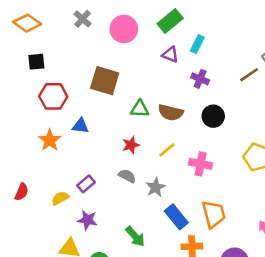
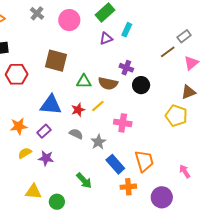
purple triangle: (170, 55) -> (106, 39), turned -40
purple cross: (200, 79) -> (126, 68), moved
blue triangle: (80, 126) -> (51, 105), moved, size x1.6
orange star: (50, 140) -> (19, 126), moved, turned 30
yellow line: (167, 150) -> (98, 106), moved
pink cross: (201, 164) -> (123, 123), moved
purple rectangle: (86, 184) -> (44, 131), moved
purple star: (87, 220) -> (46, 158), moved

